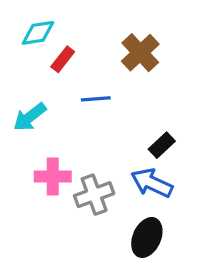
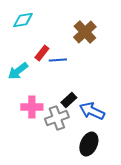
red rectangle: (63, 59) -> (42, 53), moved
black rectangle: (162, 145) -> (69, 100), moved

